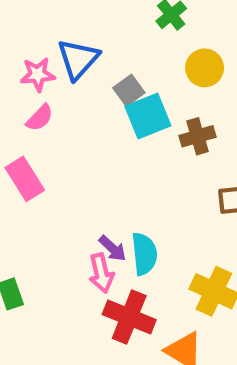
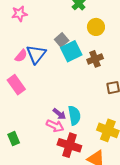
blue triangle: (78, 59) -> (36, 54), moved
pink star: (38, 74) -> (19, 14), moved
pink arrow: (101, 273) -> (55, 126), turned -48

